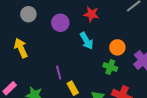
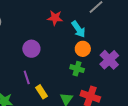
purple circle: (60, 23) -> (31, 49), moved
cyan arrow: (87, 41) -> (78, 29), moved

